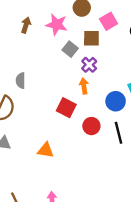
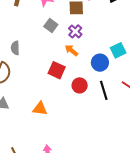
gray square: (70, 49) -> (51, 25), moved
orange arrow: (84, 86) -> (71, 50), turned -40

